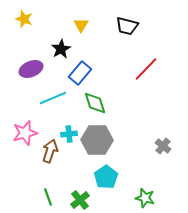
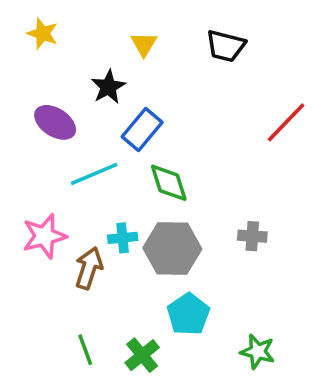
purple ellipse: (31, 69) -> (55, 122), turned 55
red line: (146, 69) -> (286, 122), moved
gray cross: (163, 146) -> (252, 236), moved, turned -35

